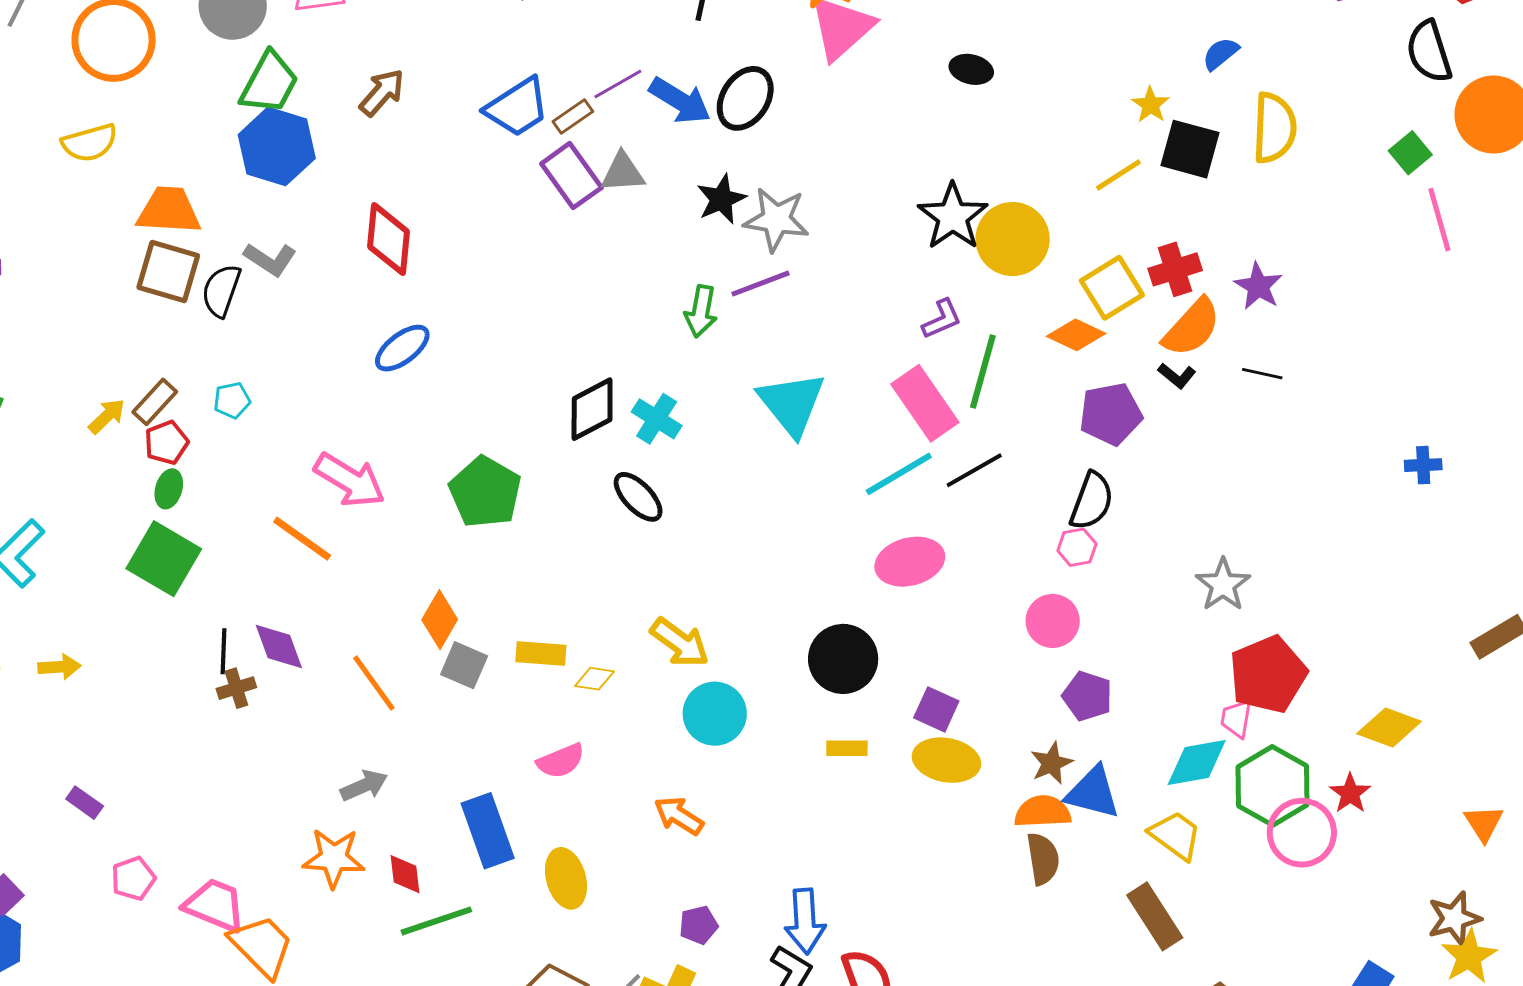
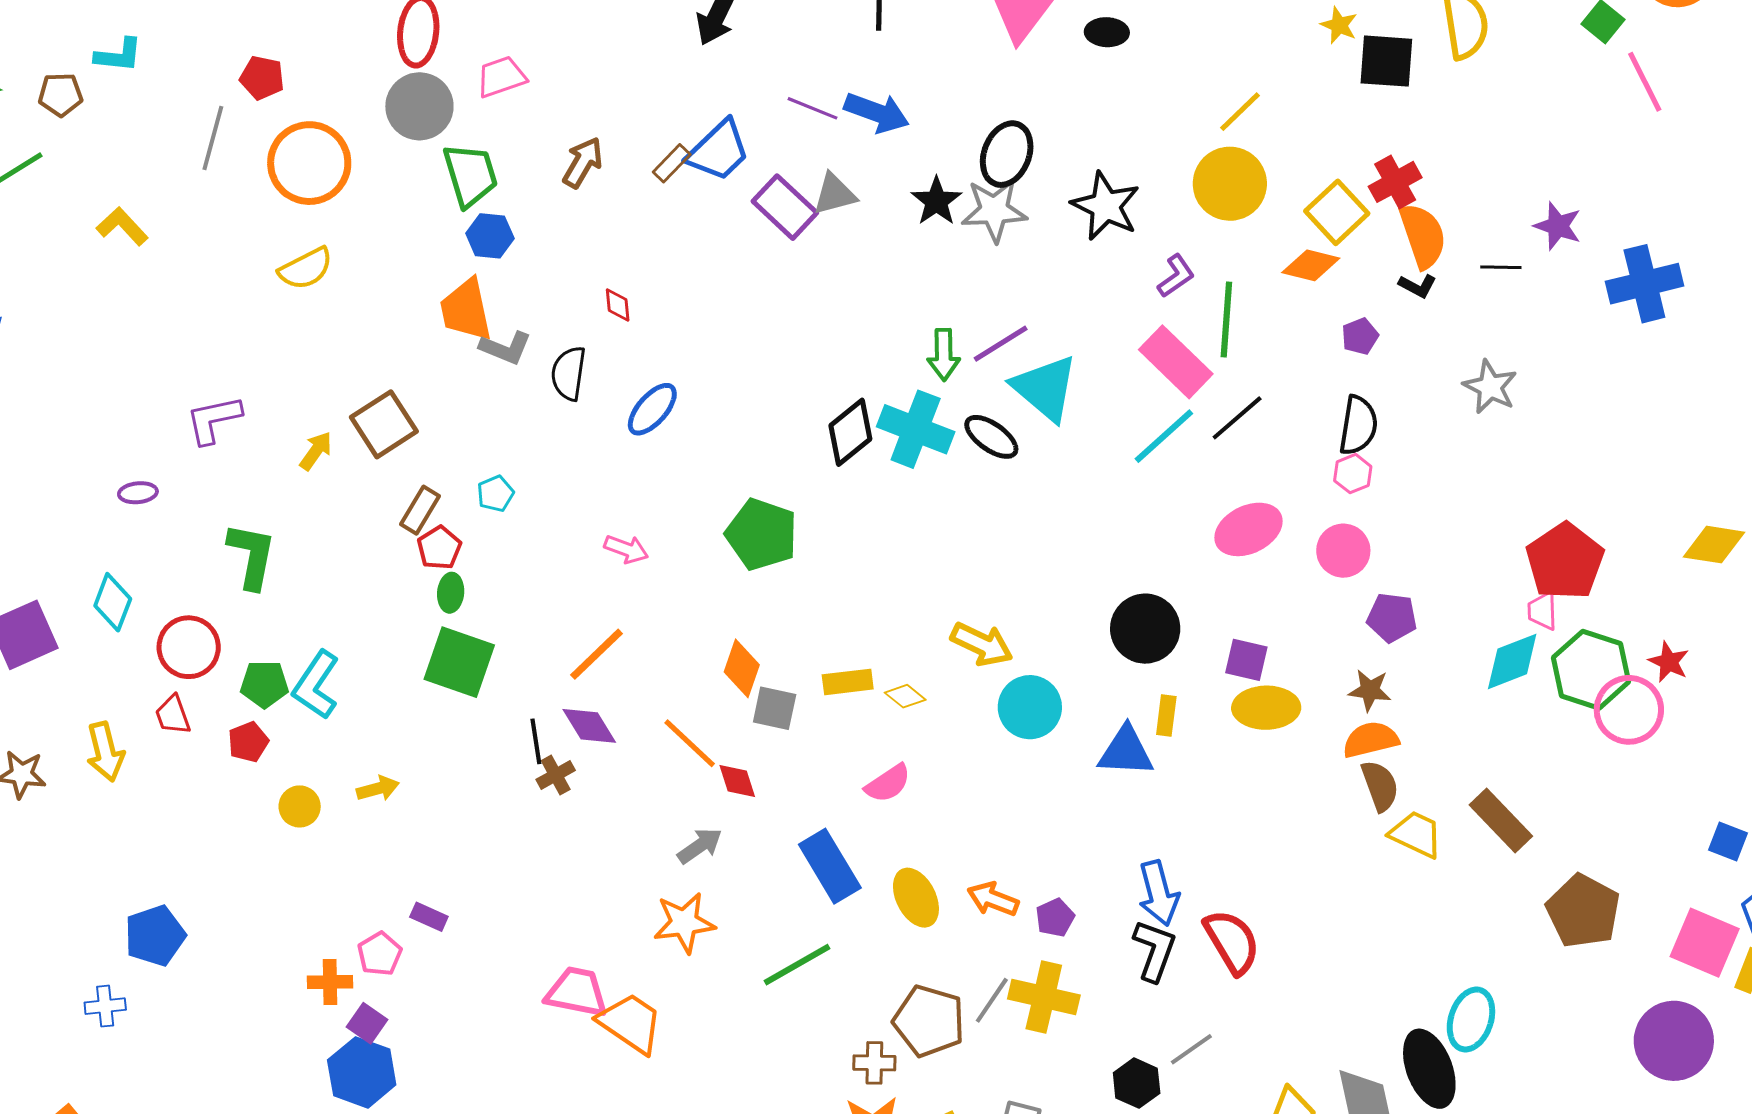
black ellipse: (971, 69) -> (1107, 32), moved
green trapezoid: (269, 83) -> (470, 175), turned -34
purple line: (618, 84) -> (812, 108), turned 63
black ellipse: (745, 98) -> (1007, 154), moved
brown rectangle: (573, 116) -> (672, 163), moved
blue hexagon: (277, 146) -> (490, 236), size x0.6
yellow line: (1118, 175) -> (1240, 112), moved
orange trapezoid: (169, 210) -> (466, 310), moved, turned -94
black star: (953, 217) -> (1106, 206), moved
red diamond: (389, 239) -> (618, 305), size x0.5
brown square: (168, 271) -> (384, 424), moved, turned -38
purple line: (761, 284) -> (1001, 344), moved
purple star: (1258, 286) -> (1558, 226), moved
black semicircle: (221, 291) -> (569, 373), moved
green arrow: (701, 311) -> (944, 355), moved
orange semicircle: (1192, 327) -> (1423, 236), turned -50
purple pentagon: (1111, 414) -> (1360, 336), size x0.6
yellow arrow: (107, 416) -> (316, 451), moved
cyan cross: (657, 419) -> (916, 429), size x1.5
blue cross: (1423, 465) -> (1644, 284), moved, size x2.0
pink arrow: (350, 480) -> (626, 549), size x0.6
black ellipse: (638, 497) -> (991, 437), moved
orange line: (302, 539) -> (596, 654), moved, turned -68
pink ellipse: (910, 562) -> (1249, 529), moved
gray star: (1223, 585) -> (1490, 387), moved
yellow diamond: (595, 679) -> (905, 696), turned 42
yellow diamond: (1389, 727) -> (1714, 545), moved
yellow rectangle: (847, 748) -> (1166, 715), turned -72
brown star: (1051, 763) -> (1370, 690), turned -30
blue triangle: (1093, 793) -> (1126, 751), moved
orange arrow: (679, 816) -> (993, 899), moved
yellow trapezoid: (1175, 835) -> (1416, 834), moved
red diamond: (405, 874) -> (737, 781), moved
pink pentagon: (133, 878) -> (380, 954), moved

